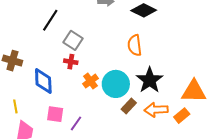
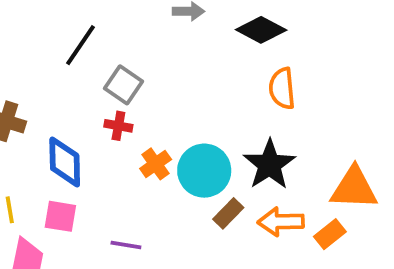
orange semicircle: (135, 45) -> (282, 88), moved
pink square: (55, 114) -> (60, 216), moved
purple line: (76, 123) -> (126, 245), turned 63

